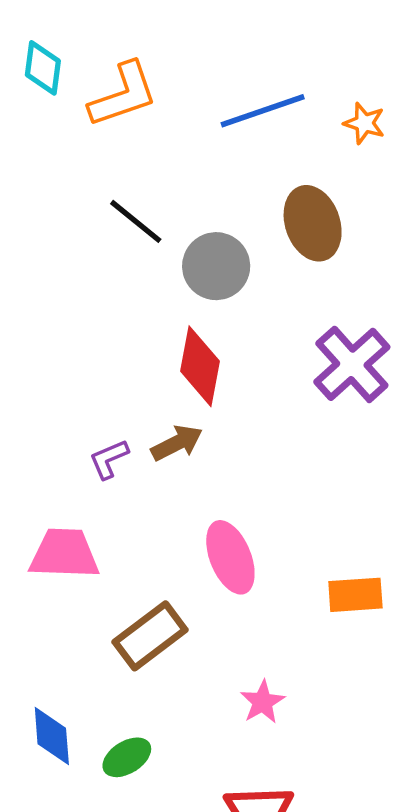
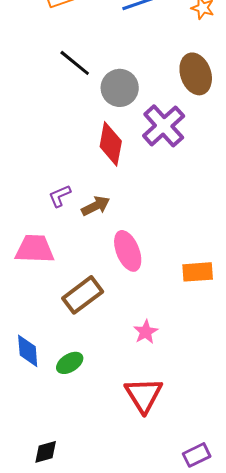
brown ellipse: (313, 223) -> (196, 74), moved
purple cross: (352, 364) -> (164, 126), moved
brown arrow: (177, 443) -> (96, 206), moved

